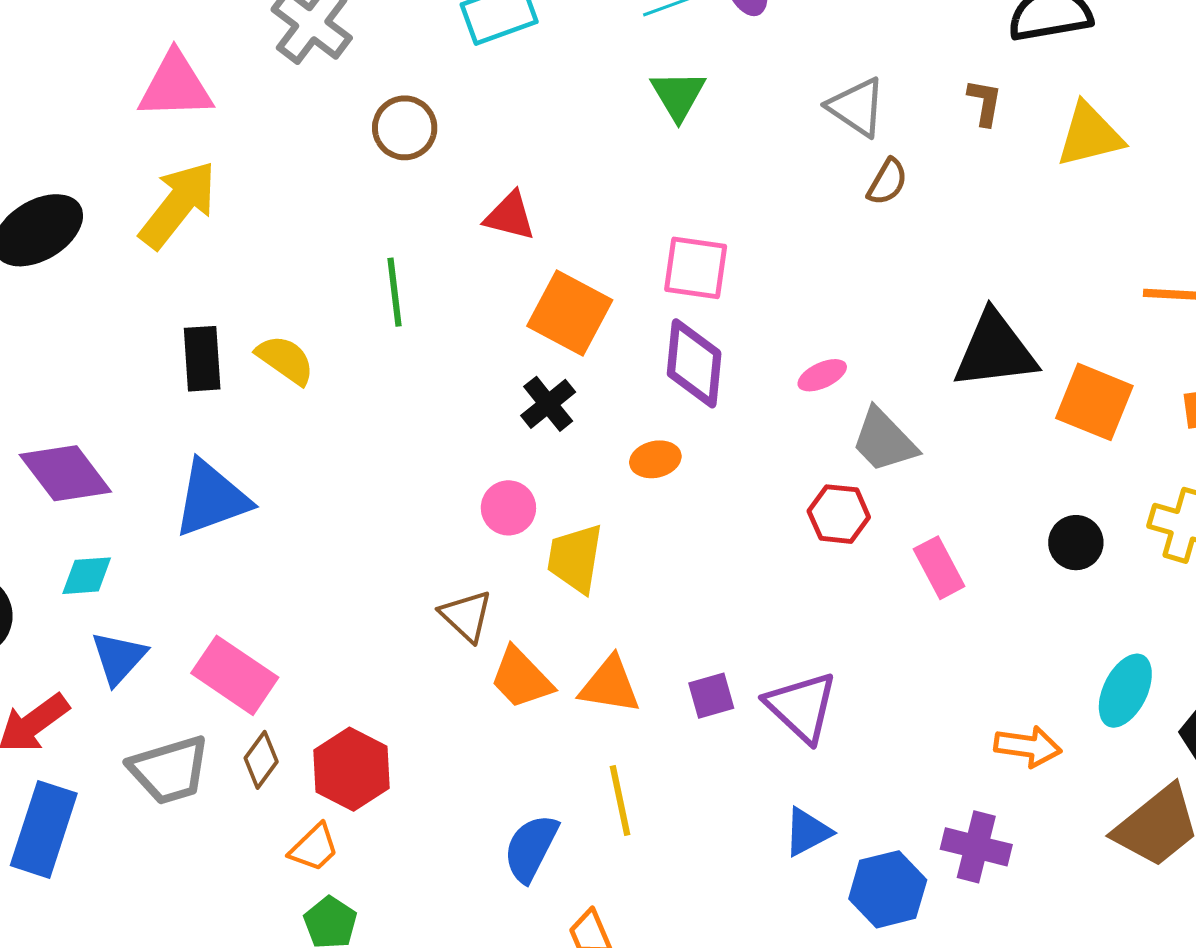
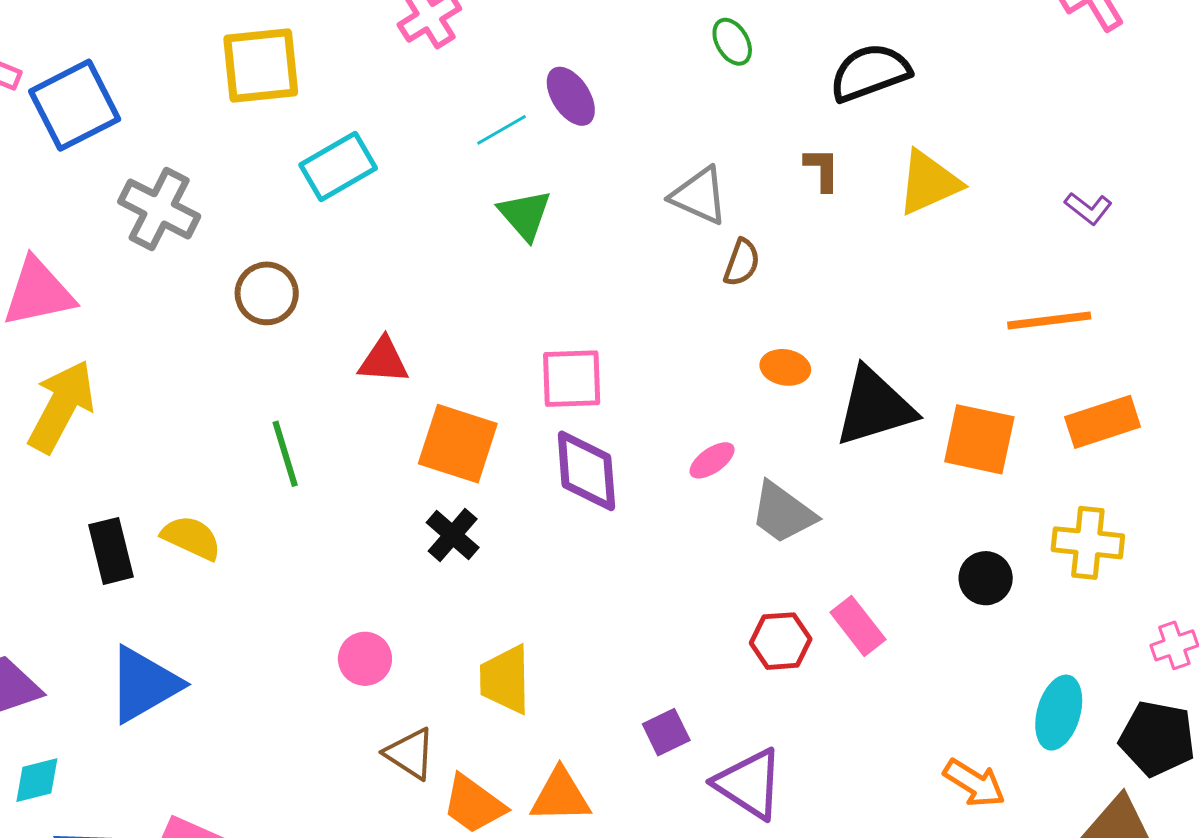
orange ellipse: (655, 459) -> (785, 367), moved, turned 33
pink circle: (508, 508) -> (365, 659), moved
red hexagon: (839, 514) -> (781, 641), moved
purple square: (711, 696) -> (666, 732), moved
orange arrow: (1028, 746) -> (974, 783), turned 34

